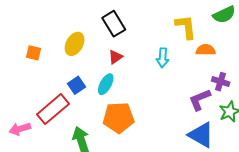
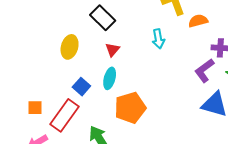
orange square: (33, 53) -> (35, 108), moved

